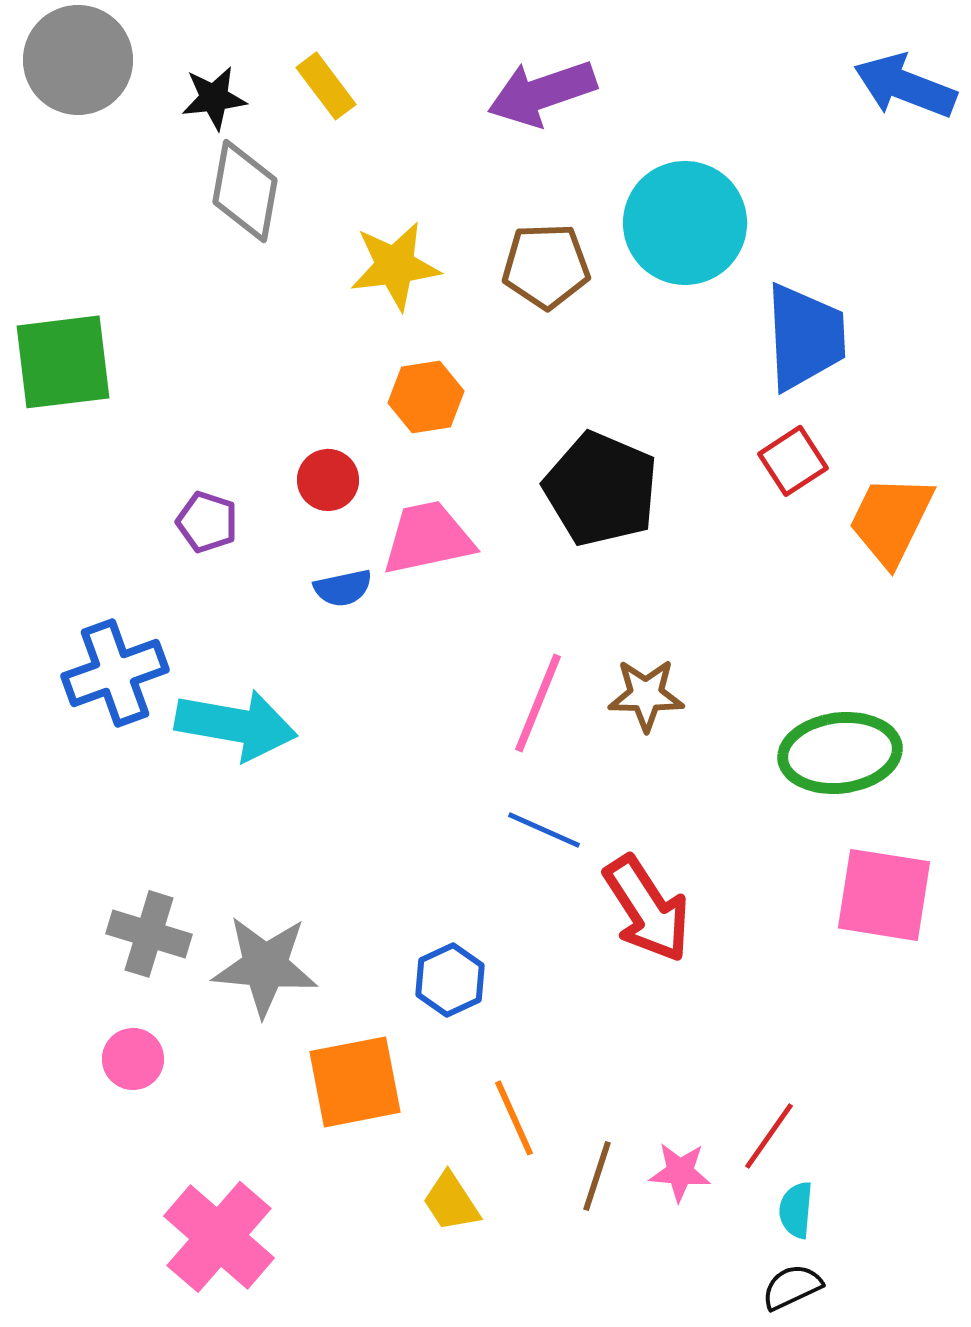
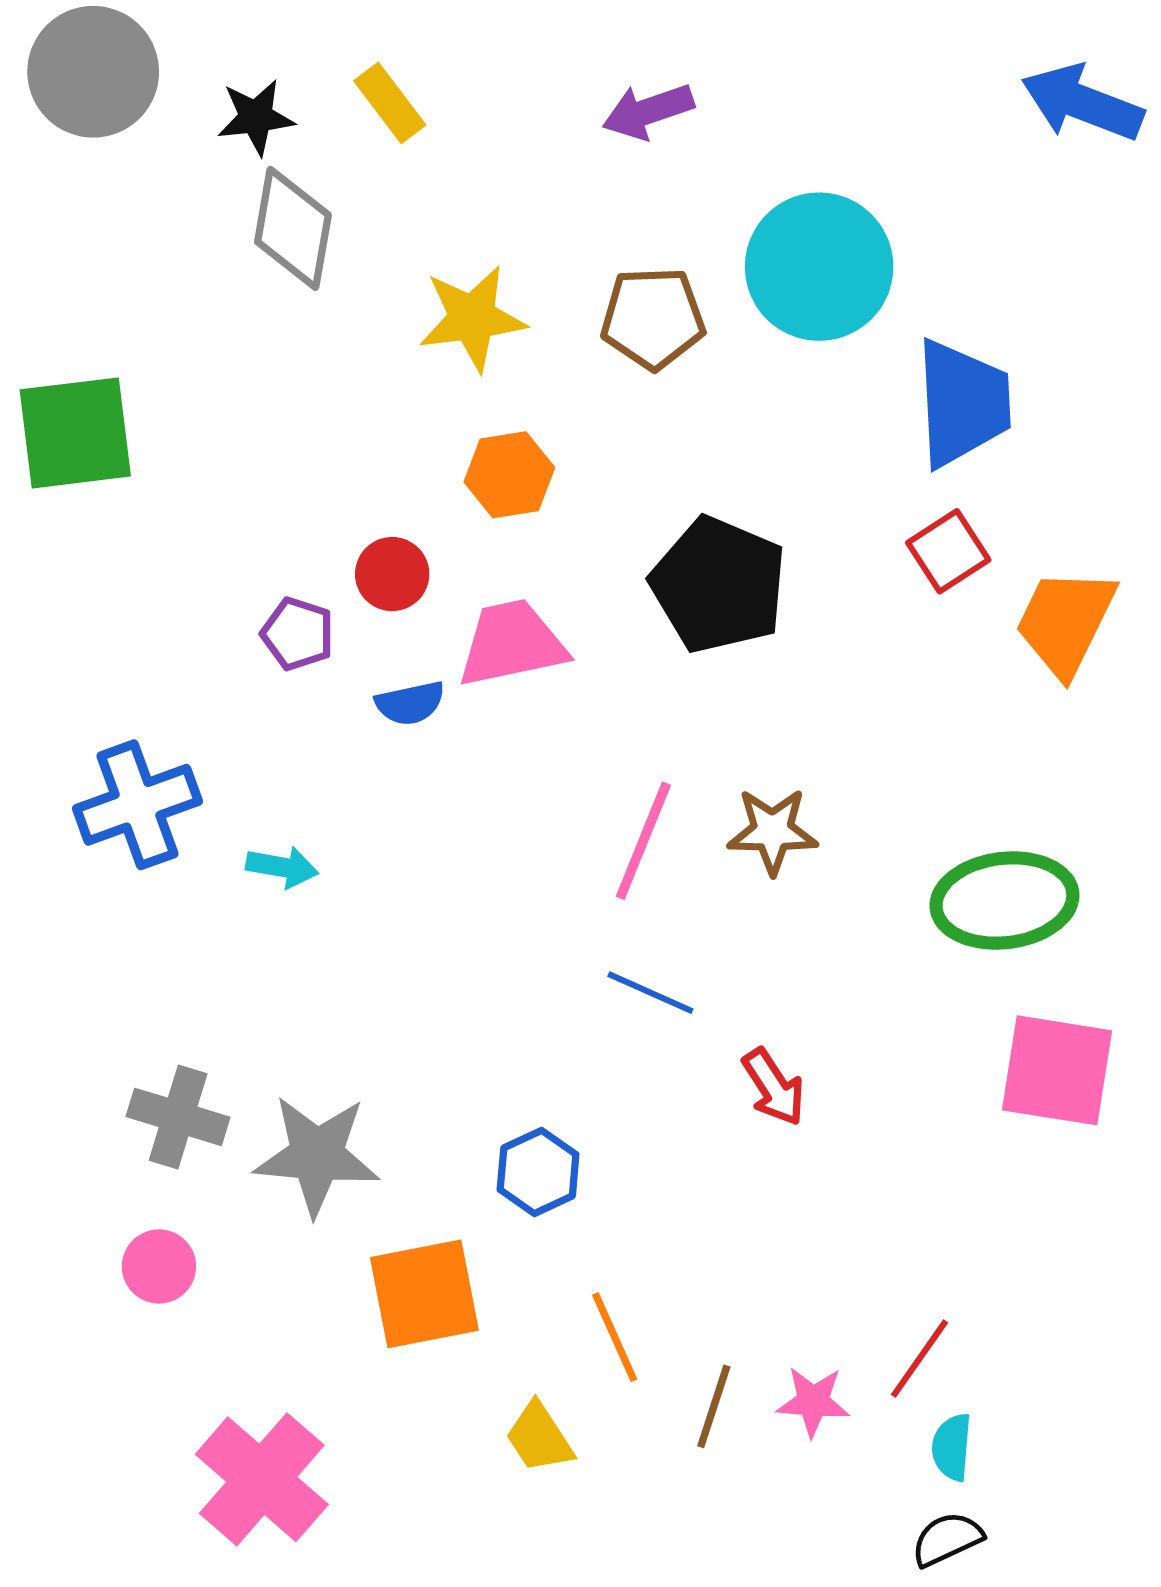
purple arrow: (542, 93) -> (648, 111), size x0.7
purple pentagon: (207, 522) -> (298, 634), moved
cyan arrow: (236, 725) -> (282, 867), size x0.5
red arrow: (647, 909) -> (774, 1087), size x0.6

